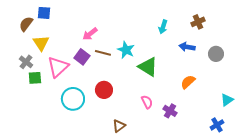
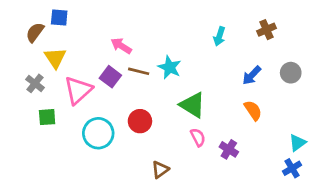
pink arrow: (90, 34) -> (121, 46), turned 70
blue arrow: (187, 47) -> (252, 75), moved, turned -56
green triangle: (148, 67) -> (192, 105), moved
green square: (35, 78) -> (47, 117), moved
orange semicircle: (188, 82) -> (253, 110), turned 98
cyan triangle: (227, 100) -> (297, 143), moved

